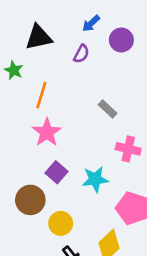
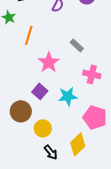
pink star: (47, 132) -> (49, 62), moved

